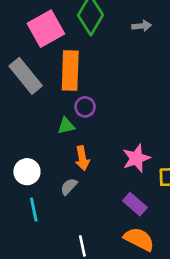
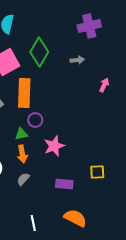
orange arrow: (82, 158) -> (22, 154), moved
pink star: (136, 158) -> (54, 146), moved
purple rectangle: (135, 204) -> (64, 184), moved, turned -36

